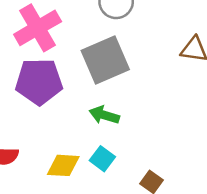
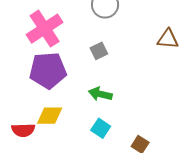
gray square: (105, 60) -> (99, 51), size x0.5
yellow diamond: (63, 165) -> (50, 116), moved

